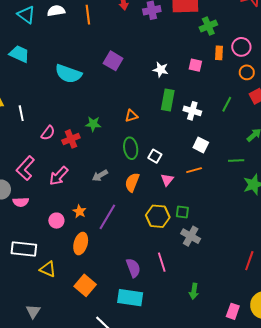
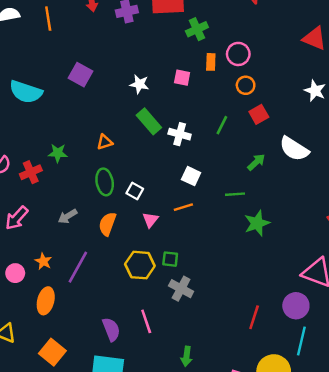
green rectangle: (168, 100) -> (149, 121), turned -50

